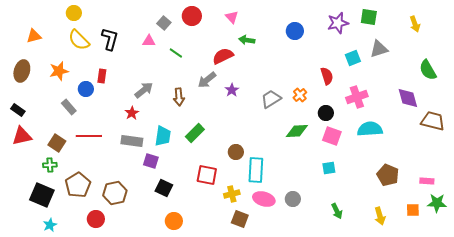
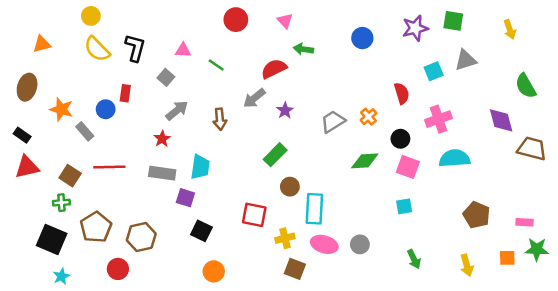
gray square: (164, 23) -> (166, 77), moved
orange star: (59, 71) -> (61, 109), moved, turned 30
green rectangle: (195, 133) -> (275, 155), moved

